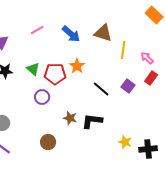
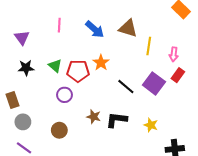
pink line: (37, 30) -> (59, 25), turned -56
pink arrow: (147, 58) -> (174, 54), turned -128
purple square: (128, 86) -> (154, 83), size x1.5
brown circle: (48, 142) -> (59, 130), moved
yellow star: (125, 142) -> (151, 125), moved

